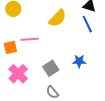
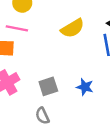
pink line: (30, 39) -> (17, 28), moved

